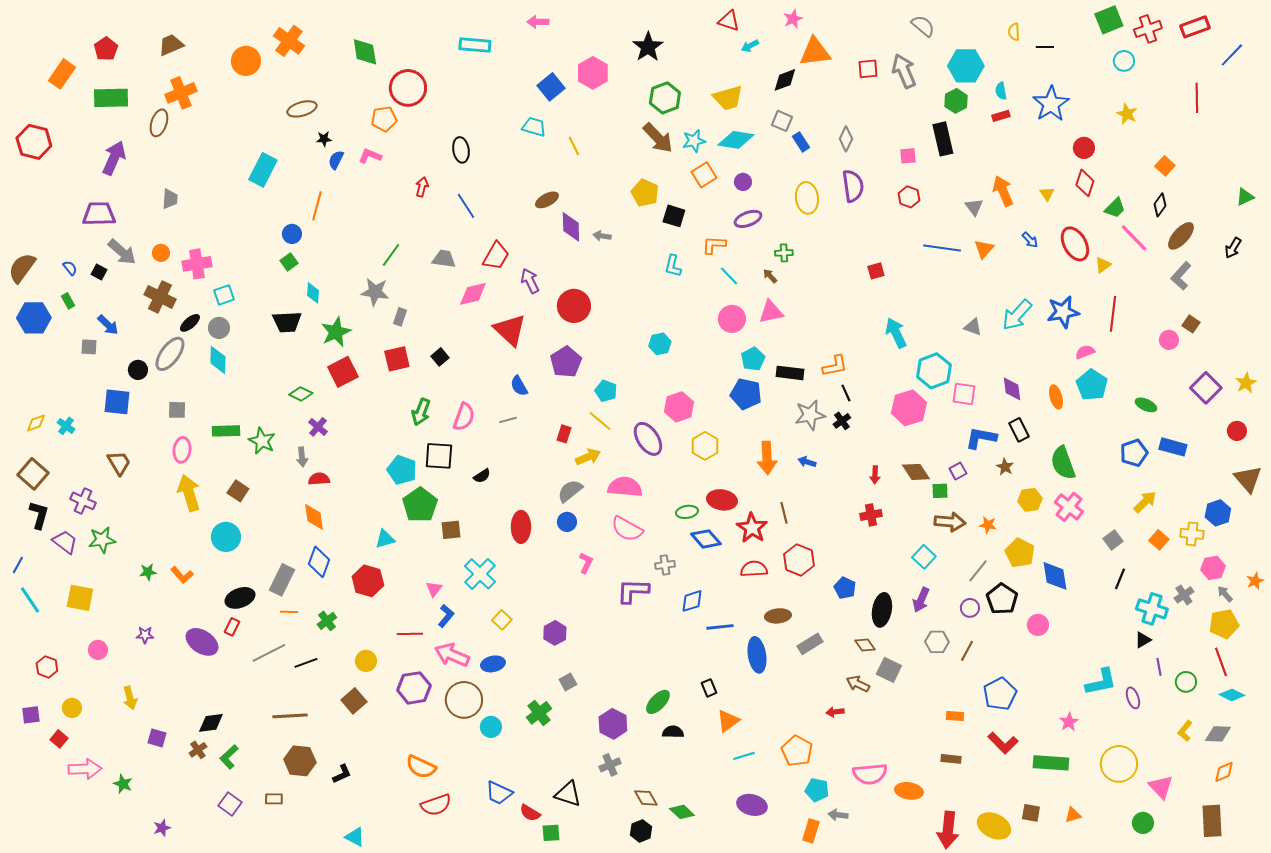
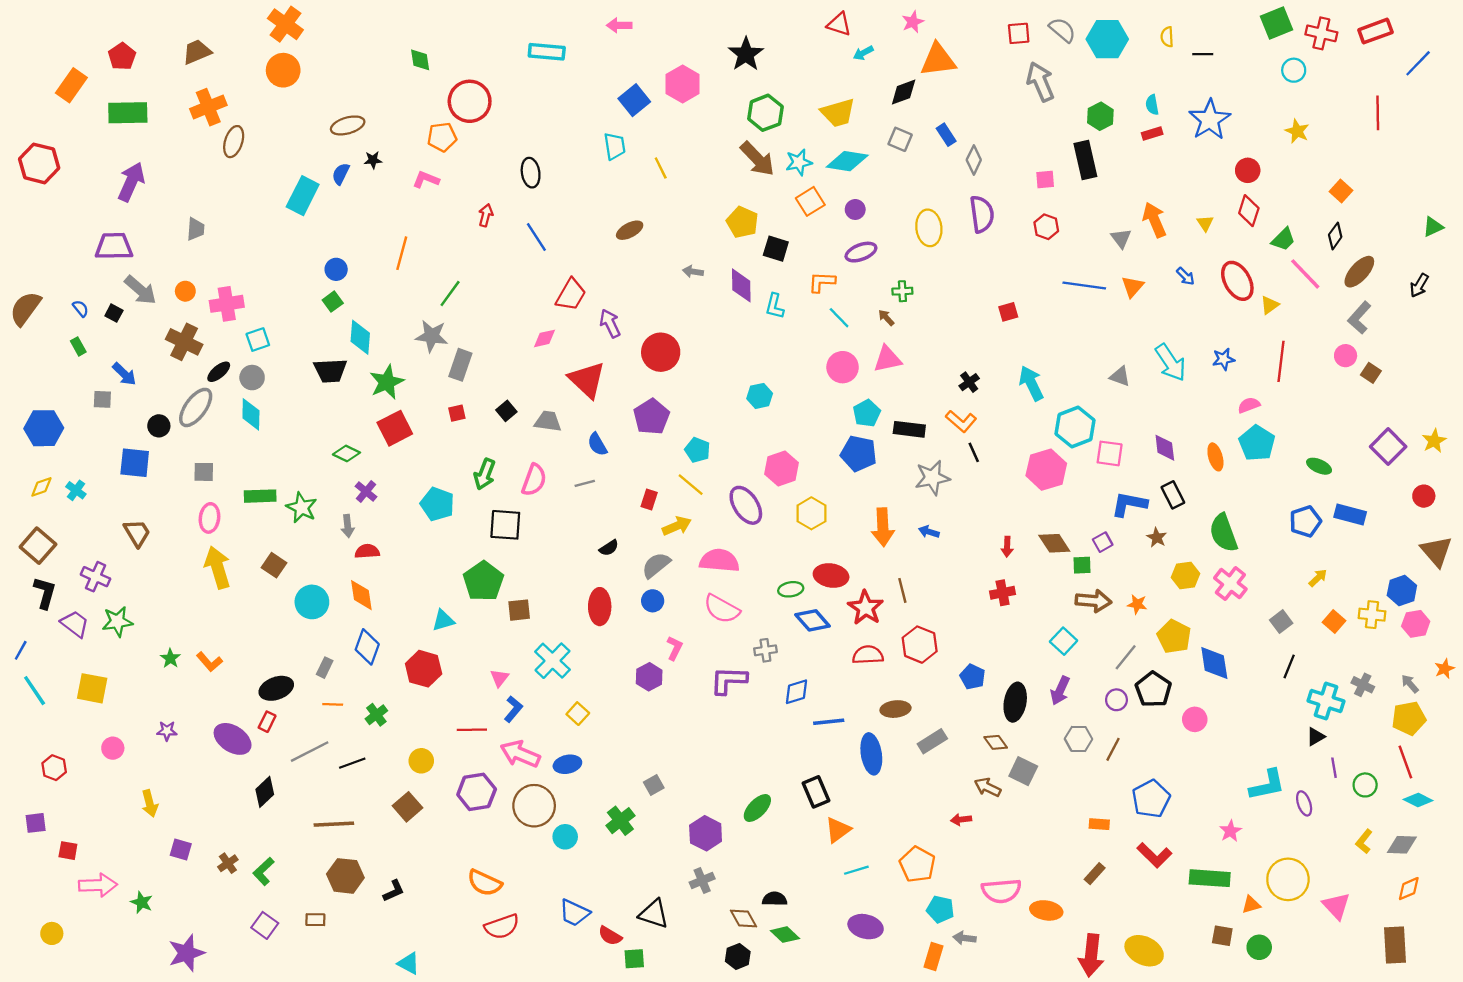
red cross: (1148, 29) -> (1321, 33), turned 32
orange cross: (289, 41) -> (285, 24), moved
green diamond: (365, 52) -> (420, 60), size x0.7
cyan hexagon: (966, 66) -> (1107, 39), moved
red square: (868, 69) -> (1019, 33), moved
brown ellipse: (159, 123) -> (234, 142), moved
cyan trapezoid: (534, 127) -> (615, 146), turned 65
blue rectangle: (801, 142) -> (946, 135), moved
blue semicircle: (336, 160) -> (341, 174), moved
orange line: (317, 206) -> (402, 253), moved
purple diamond: (571, 227) -> (741, 285), moved
gray trapezoid: (444, 259) -> (548, 421), moved
cyan diamond: (313, 293) -> (360, 337), size x1.4
pink diamond: (473, 294) -> (544, 338), size x0.7
blue star: (1063, 312) -> (1224, 359), size x0.6
cyan arrow: (1017, 315) -> (1171, 363), turned -76
gray rectangle: (400, 317) -> (460, 365), size x1.5
blue hexagon: (34, 318) -> (44, 428), moved
pink circle: (1169, 340) -> (1346, 356), moved
red square: (397, 359) -> (457, 413), size x0.6
orange L-shape: (835, 366) -> (961, 421), turned 52
black cross: (842, 421) -> (969, 382), moved
cyan pentagon: (402, 470) -> (437, 504), moved
black semicircle: (482, 476) -> (609, 548), moved
yellow arrow: (1145, 502) -> (1318, 578), size x0.7
cyan circle: (226, 537) -> (312, 602), moved
pink hexagon: (1213, 568) -> (1416, 624), moved
green star: (148, 572) -> (170, 658), turned -30
gray rectangle: (282, 580) -> (325, 668), size x0.6
gray cross: (1184, 595) -> (1363, 685), turned -30
purple hexagon: (555, 633) -> (649, 677), moved
black rectangle: (709, 688) -> (816, 792), size x1.5
yellow circle: (72, 708) -> (52, 933), moved
black diamond: (211, 723) -> (265, 792), moved, turned -36
black semicircle: (673, 732) -> (775, 899), moved
red square: (59, 739) -> (68, 851), turned -30
brown rectangle: (951, 759) -> (1095, 874), turned -54
brown square: (1031, 813) -> (1222, 936), moved
orange triangle: (1073, 815) -> (1251, 905), moved
green circle: (1143, 823) -> (1259, 947), moved
purple star: (162, 828) -> (186, 953), size x1.8

